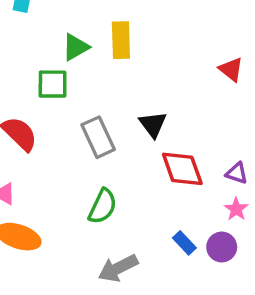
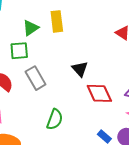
gray rectangle: (98, 137) -> (36, 78), moved

